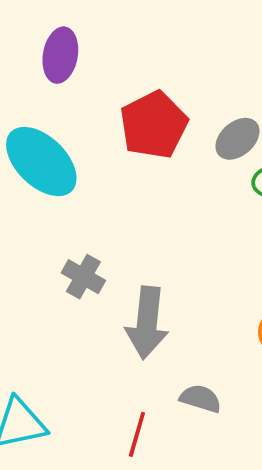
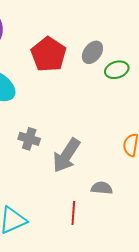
gray arrow: (147, 323) -> (66, 155), turned 39

